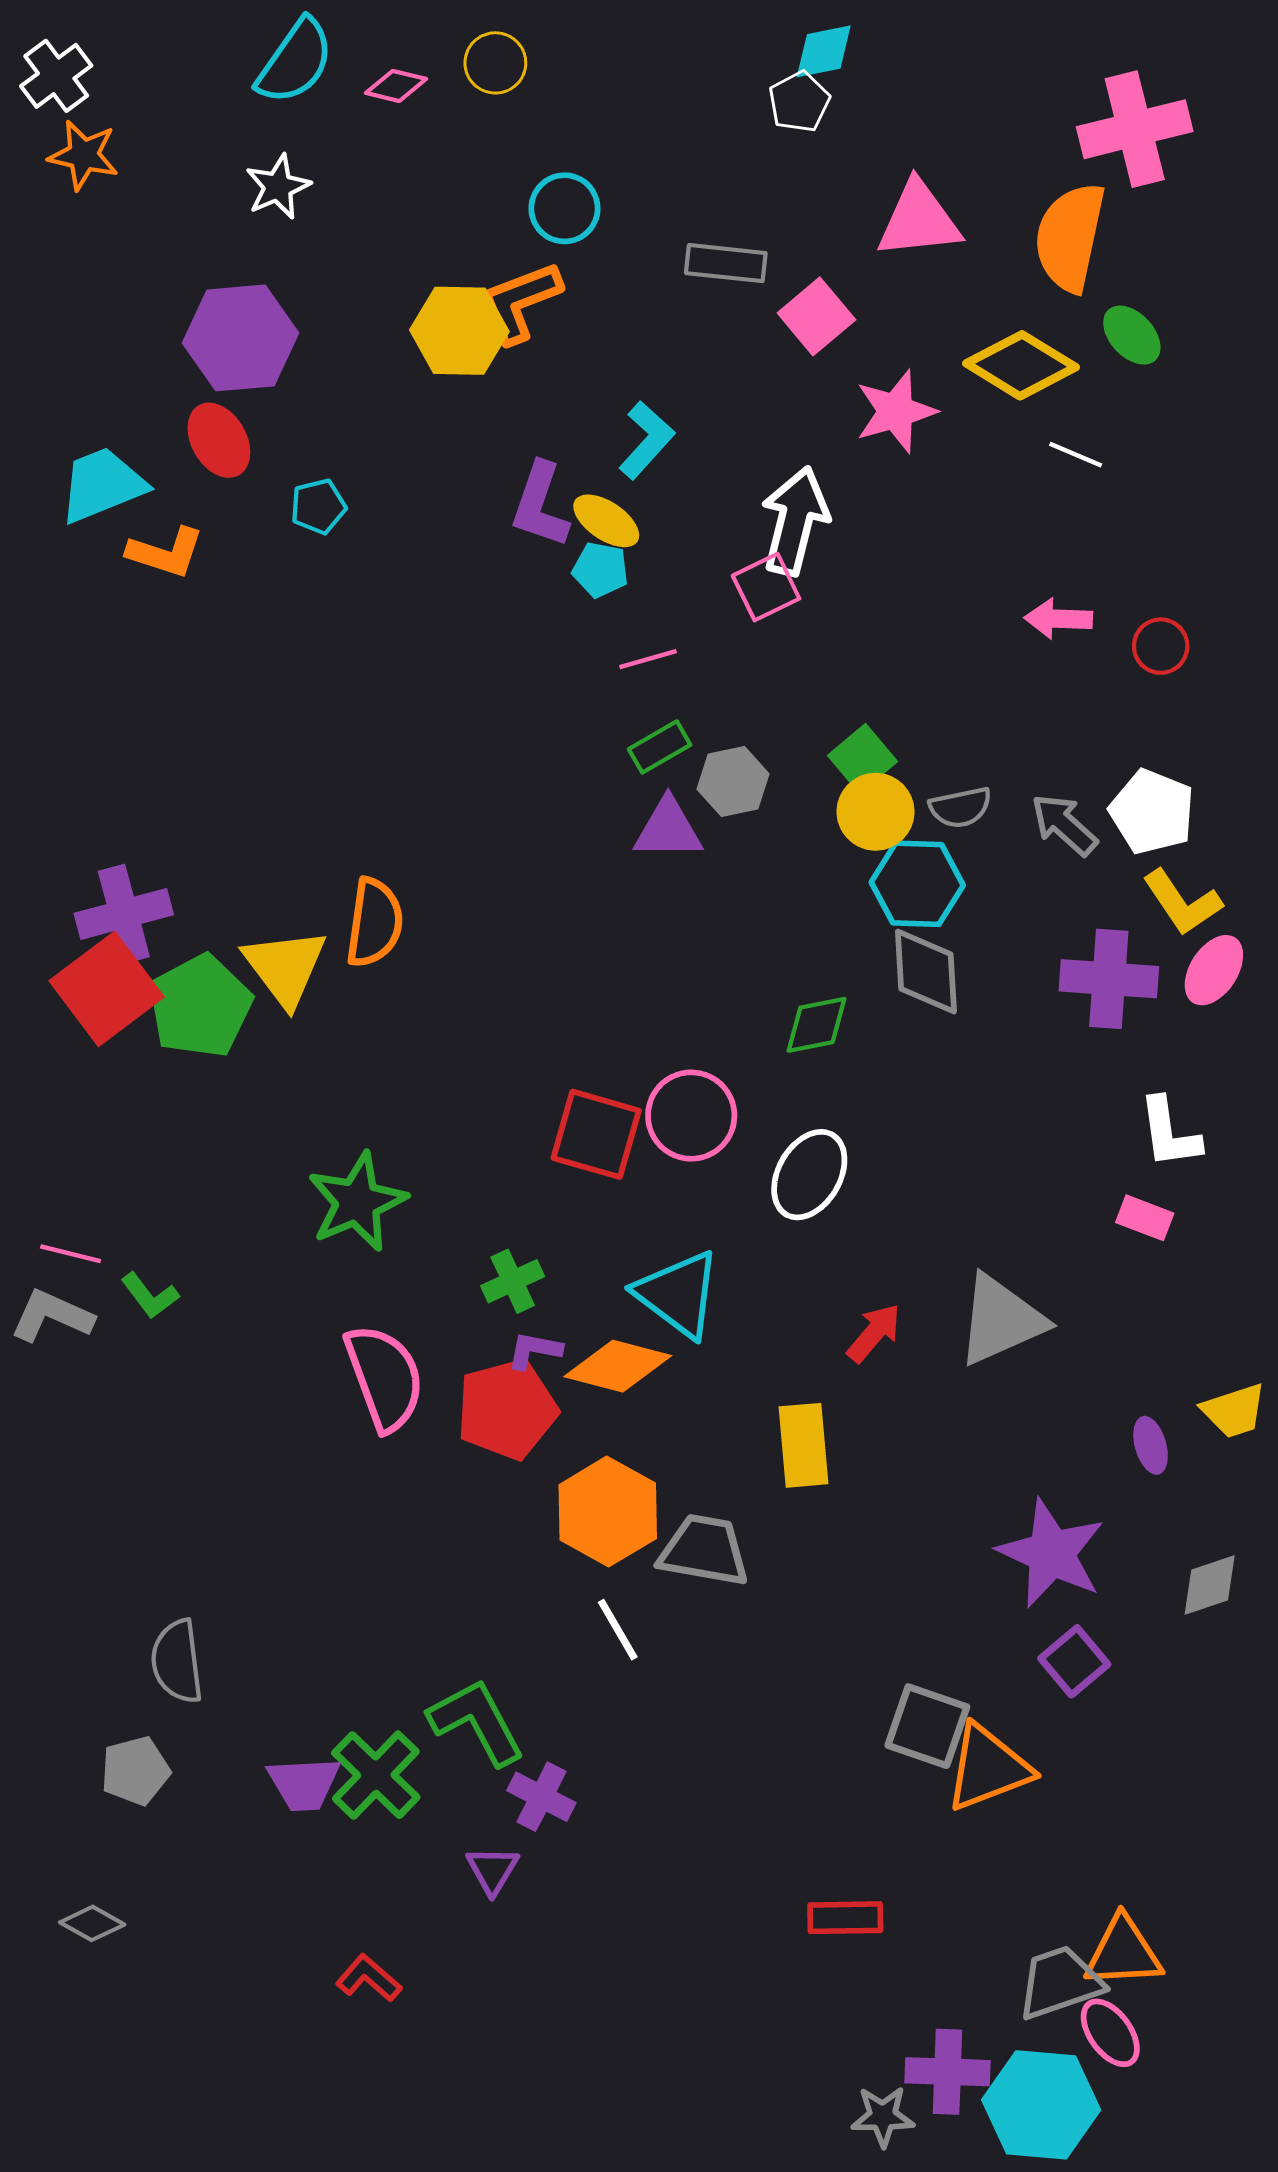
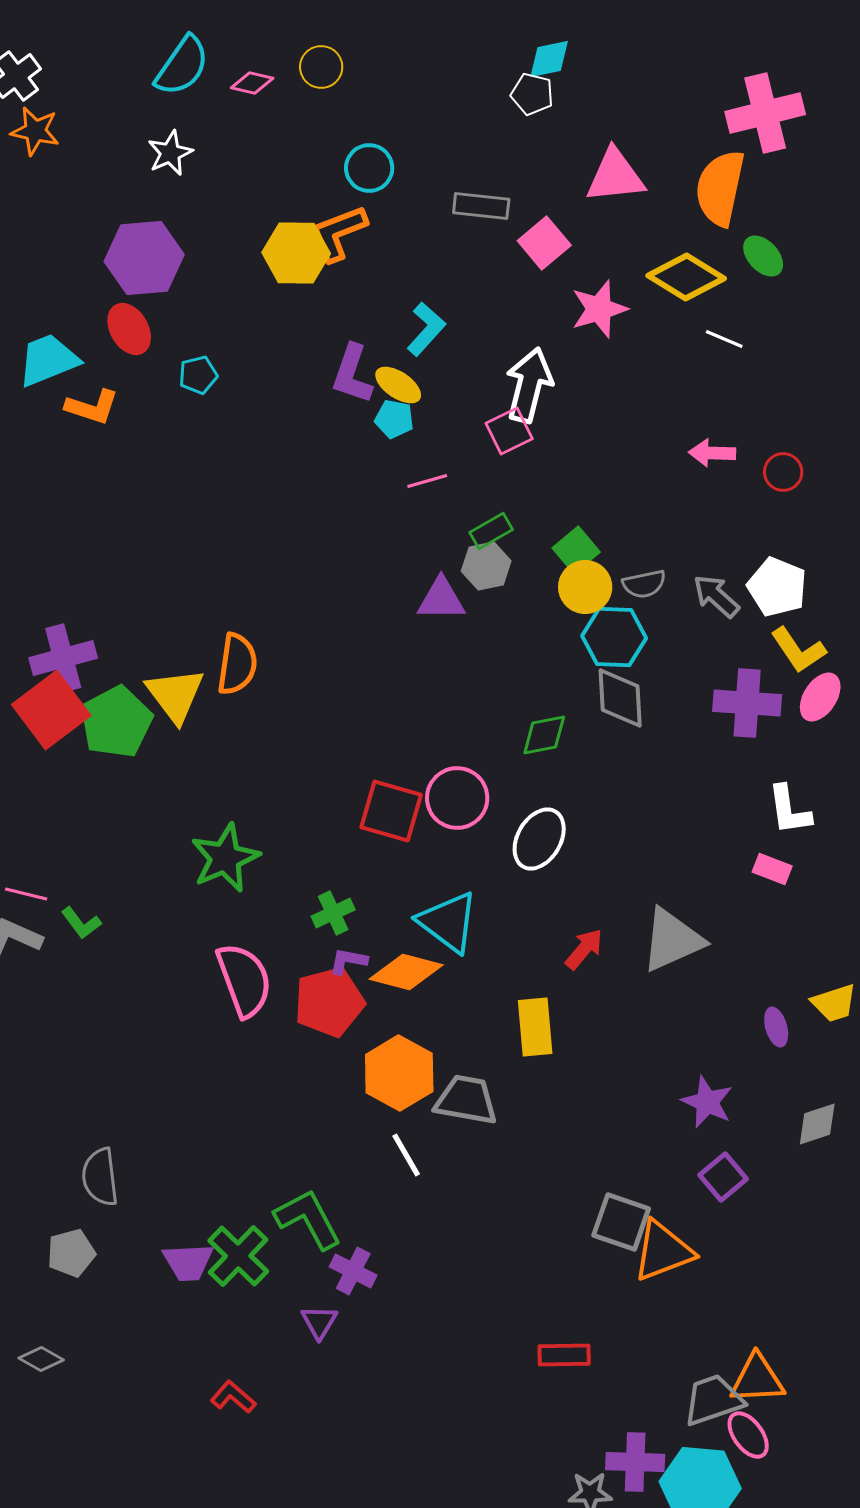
white pentagon: (799, 102) -> (532, 94), turned -30
green rectangle: (660, 747) -> (491, 531), moved
purple star: (1051, 1553) -> (707, 1102), size x0.7

